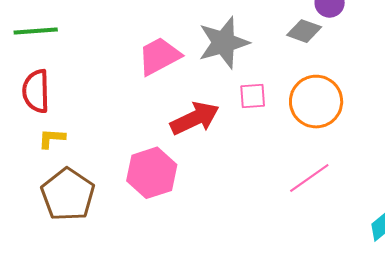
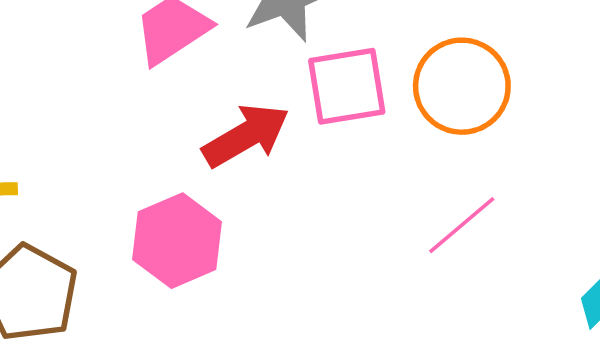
pink square: (253, 96) -> (347, 86), size x1.6

